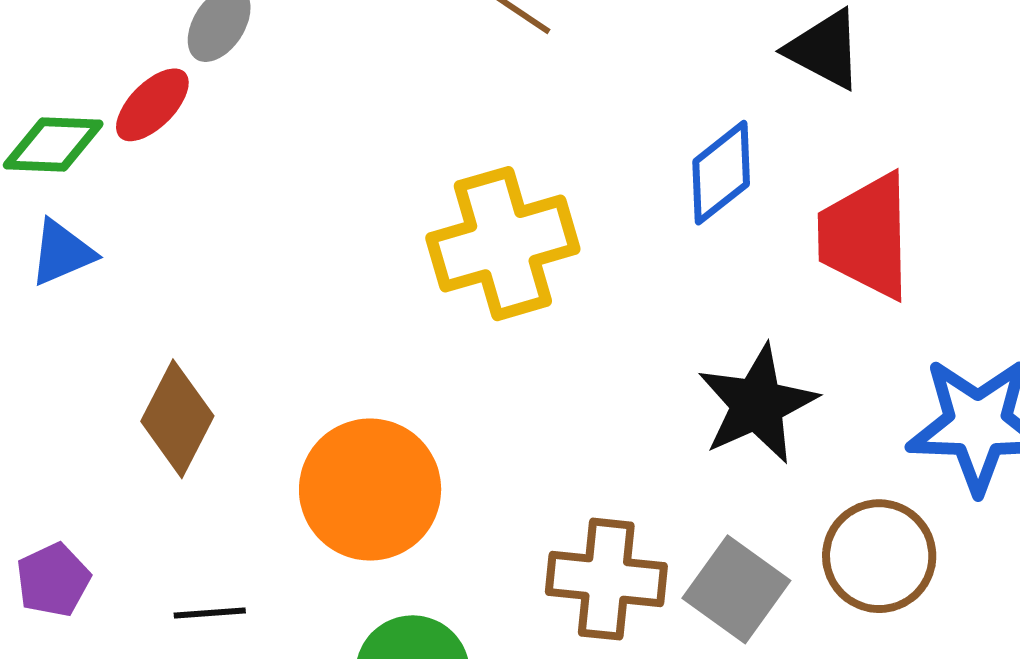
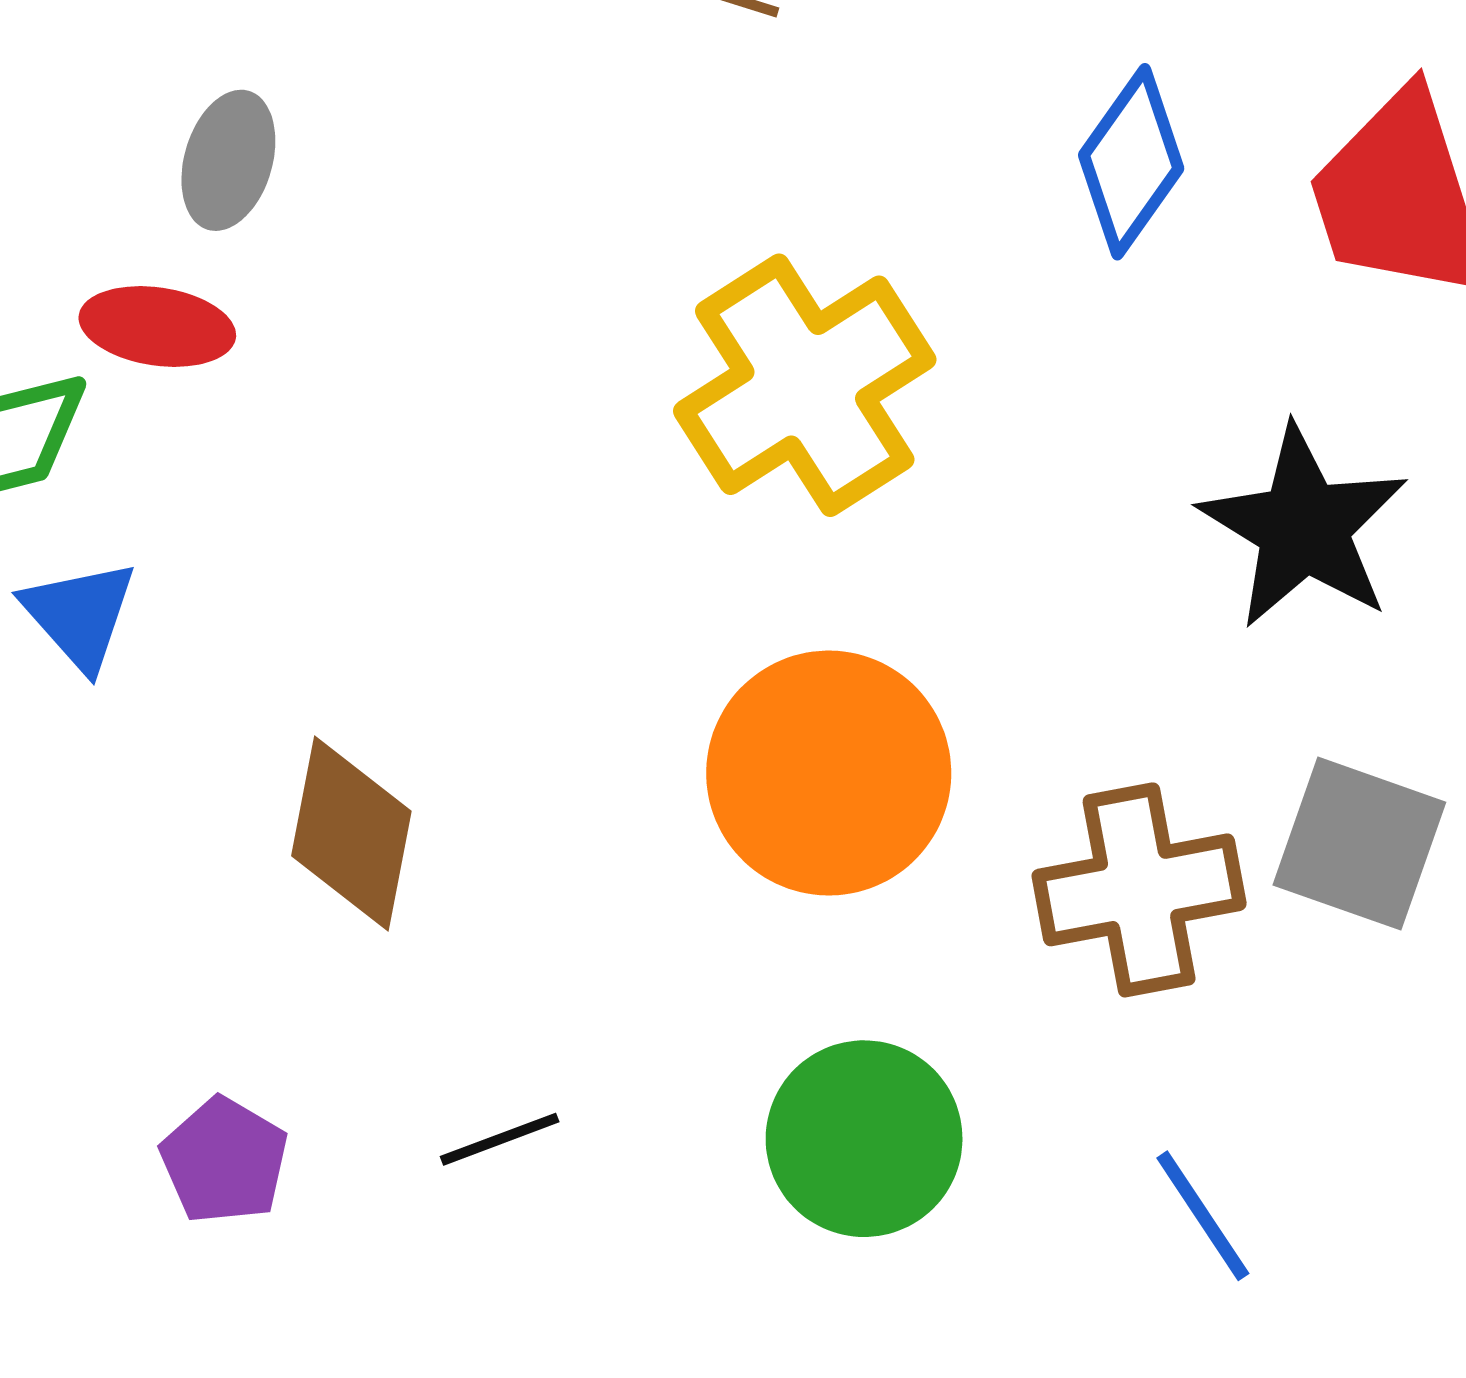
red ellipse: (152, 105) -> (157, 327), turned 70
blue triangle: (62, 253) -> (80, 615), turned -32
orange circle: (370, 490) -> (829, 773), moved

